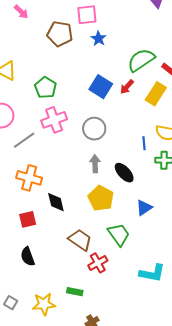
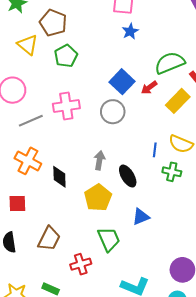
brown pentagon: (60, 34) -> (53, 23), moved
green pentagon: (46, 88) -> (66, 56), moved
gray circle: (94, 129) -> (113, 112), moved
black diamond: (56, 202) -> (59, 177), moved
brown trapezoid: (80, 240) -> (49, 239), moved, turned 70

